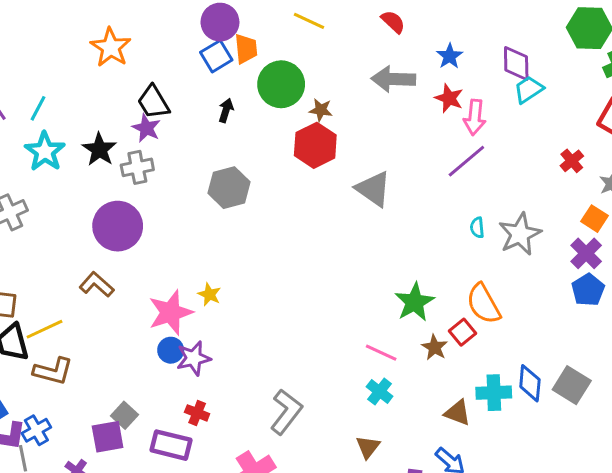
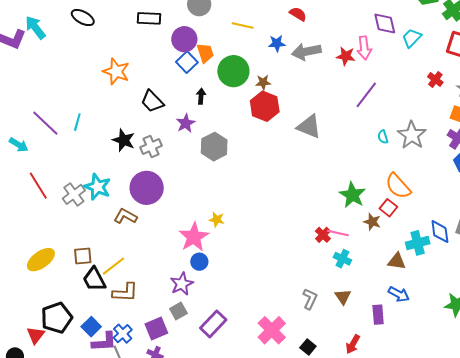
blue star: (450, 56) -> (277, 43), moved, turned -30
cyan trapezoid: (529, 89) -> (412, 38), moved
pink arrow: (475, 117) -> (364, 48), moved
purple star: (146, 128) -> (186, 123), moved, turned 30
cyan star: (45, 152) -> (97, 187), moved
brown L-shape: (97, 285) -> (125, 216), moved
purple star: (194, 358) -> (182, 284), moved
gray L-shape: (286, 412) -> (310, 299), moved, size x0.7
red cross: (197, 413) -> (323, 235), moved, turned 35
gray square: (124, 415) -> (178, 311), turned 30
purple square: (108, 437) -> (156, 329), moved
purple rectangle: (171, 445) -> (213, 324), turned -48

